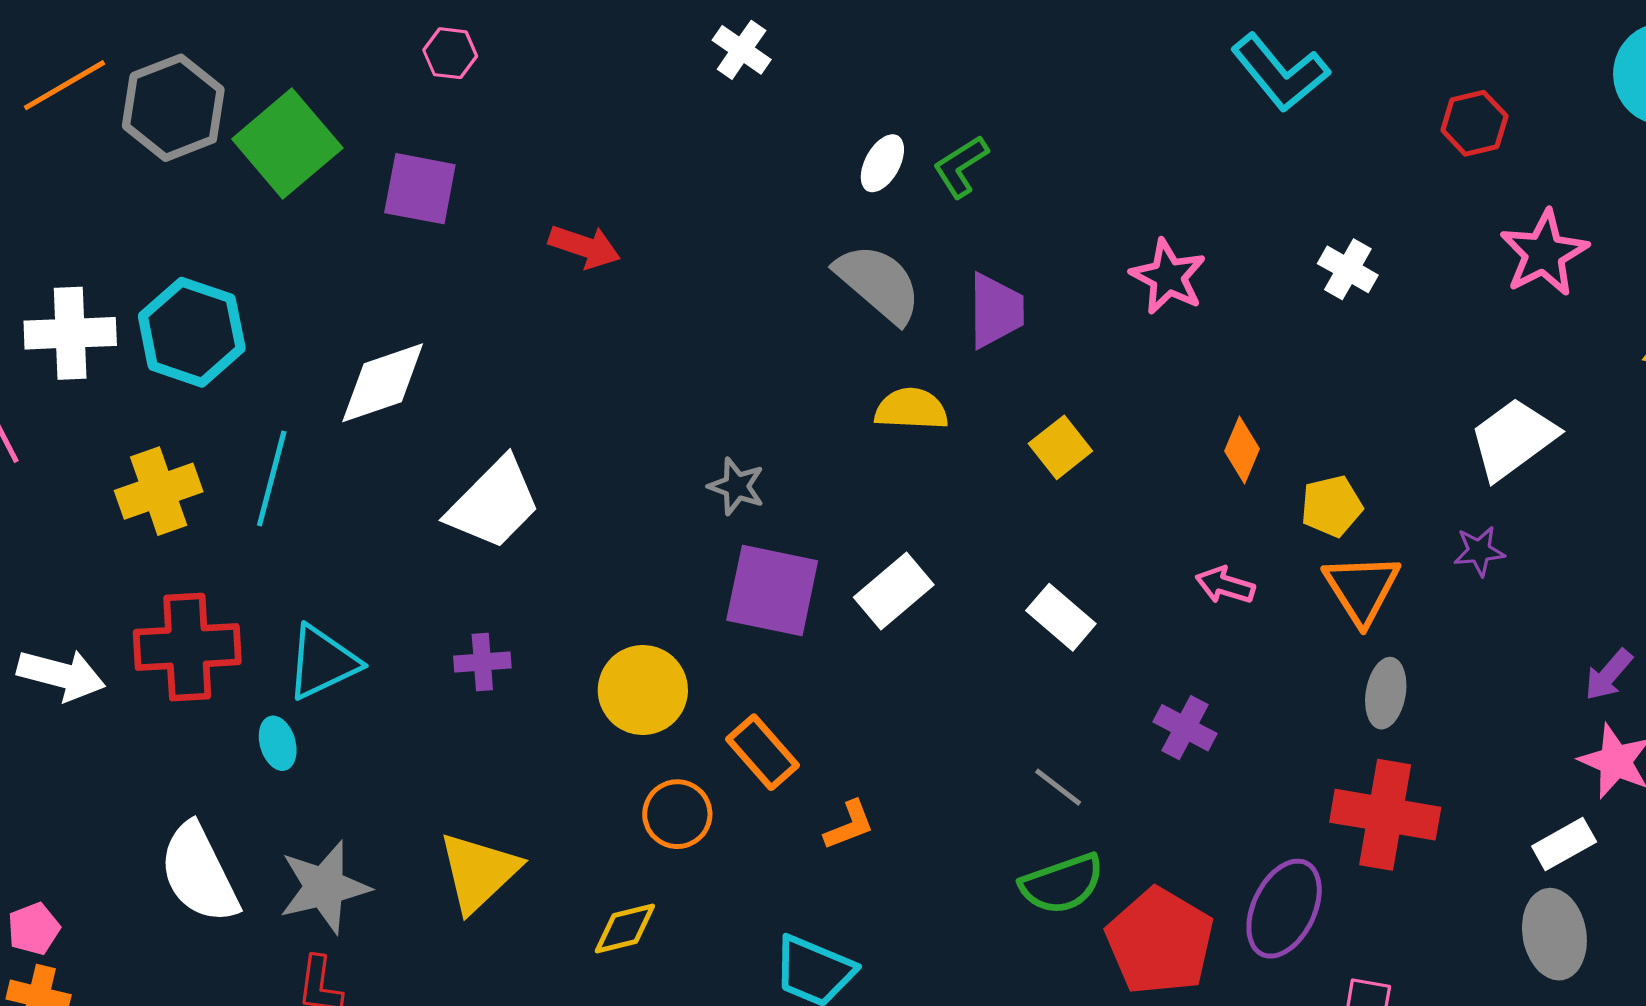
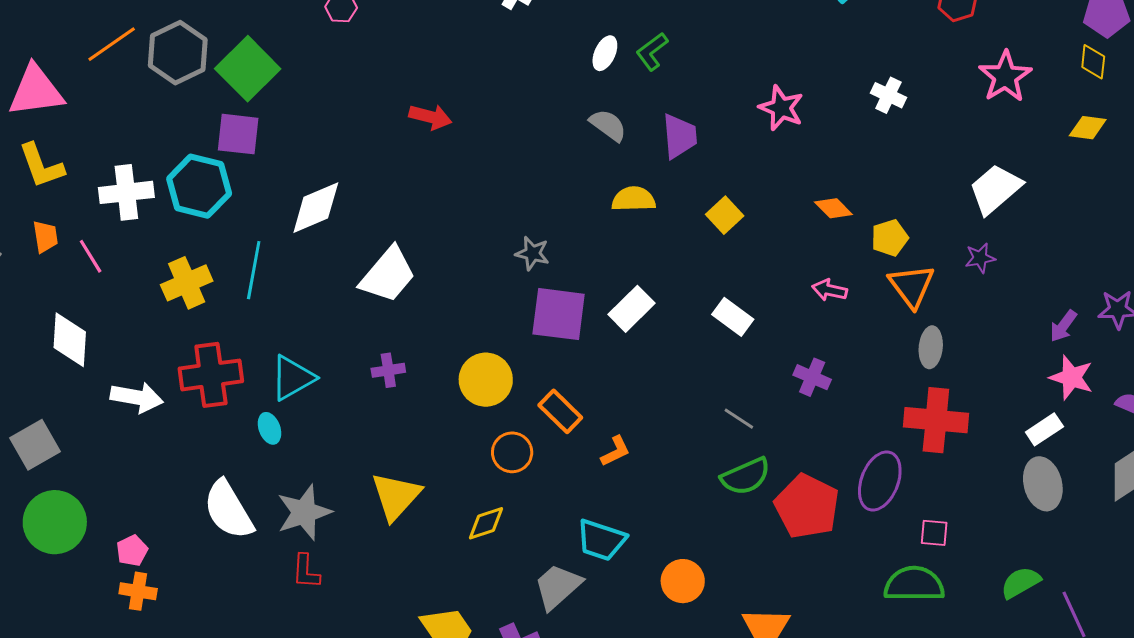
purple square: (420, 189) -> (238, 134), moved
gray semicircle: (878, 283) -> (608, 125), size x0.7
orange diamond: (1242, 450) -> (833, 208), turned -63

